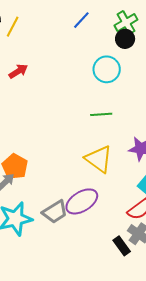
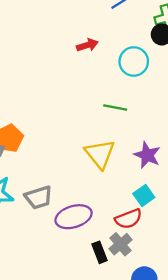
red arrow: (18, 71) -> (87, 45), moved
purple ellipse: (82, 201) -> (74, 217), moved

